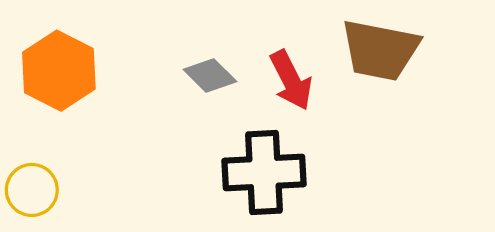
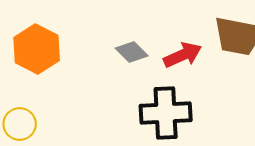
red arrow: (291, 80) -> (183, 55), turned -87

